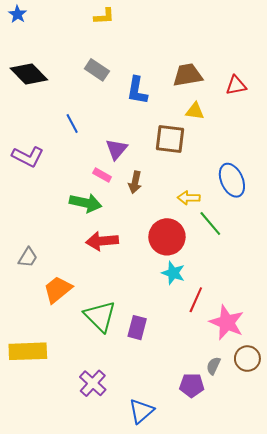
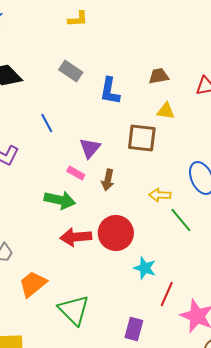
brown trapezoid: (188, 75) -> (159, 76), size x0.7
red circle: (167, 237) -> (116, 233), moved
purple rectangle: (137, 328) -> (134, 329), moved

